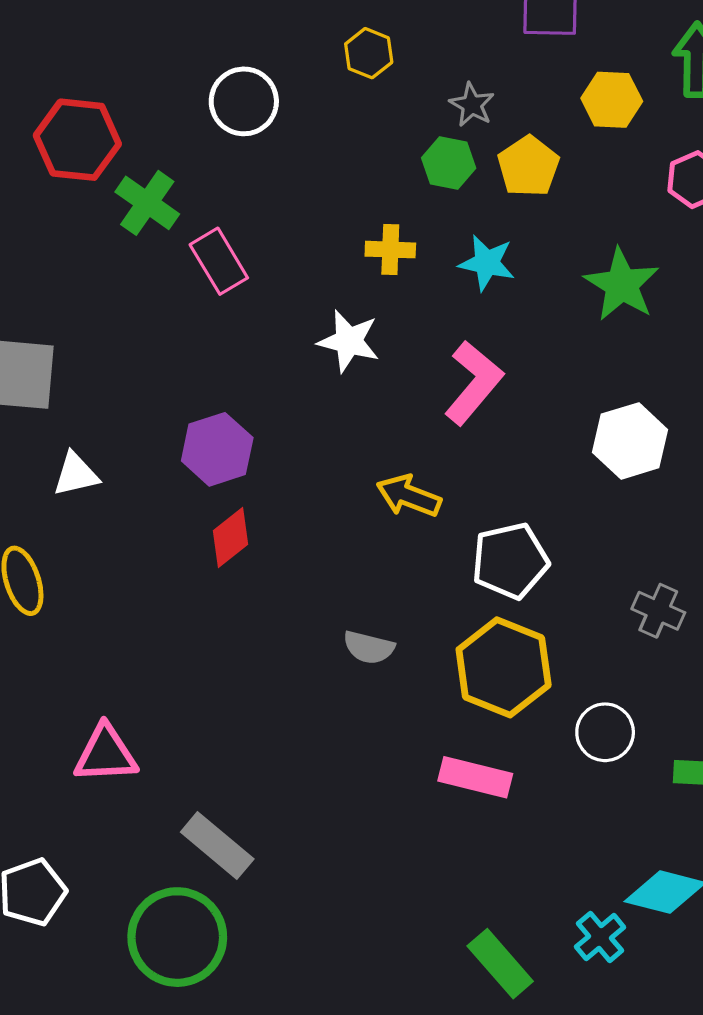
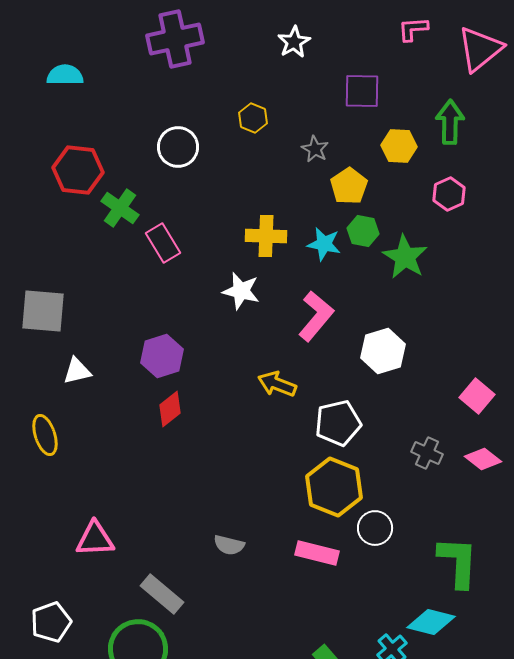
green hexagon: (449, 163) -> (363, 231), moved
yellow cross: (390, 250) -> (266, 236), size x1.4
white hexagon: (630, 441) -> (383, 351), moved
gray semicircle: (369, 647) -> (229, 545), moved
white circle: (605, 732) -> (375, 528), moved

